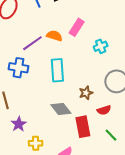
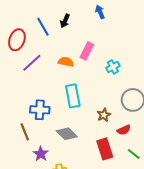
purple line: (32, 43) -> (32, 63), moved
blue cross: (18, 68) -> (40, 110), moved
gray diamond: (61, 109) -> (67, 134), moved

